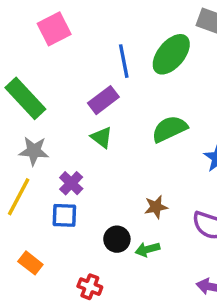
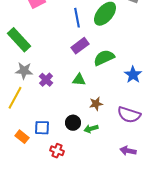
purple rectangle: (103, 100) -> (80, 46), moved
green triangle: (102, 137) -> (79, 80), moved, turned -32
purple cross: (71, 183) -> (46, 80), moved
blue square: (64, 215) -> (42, 128), moved

